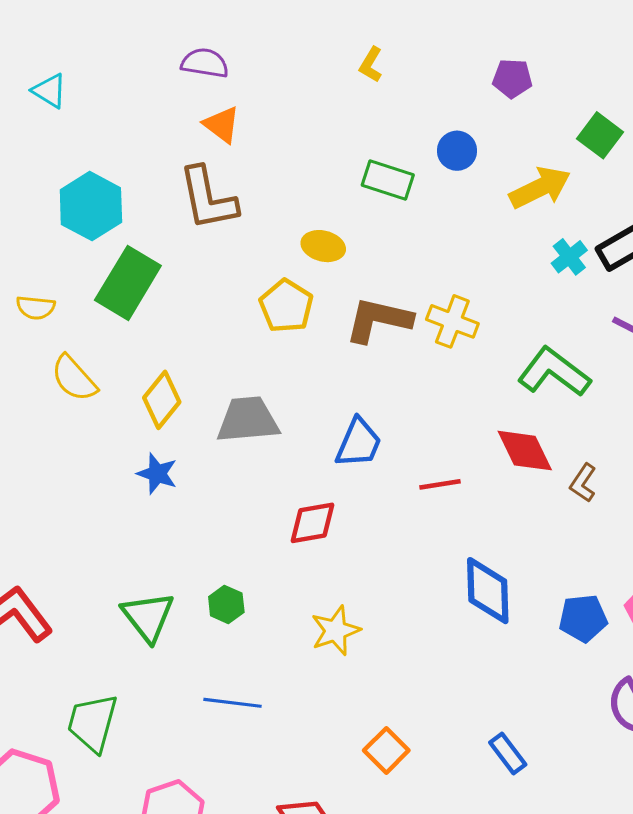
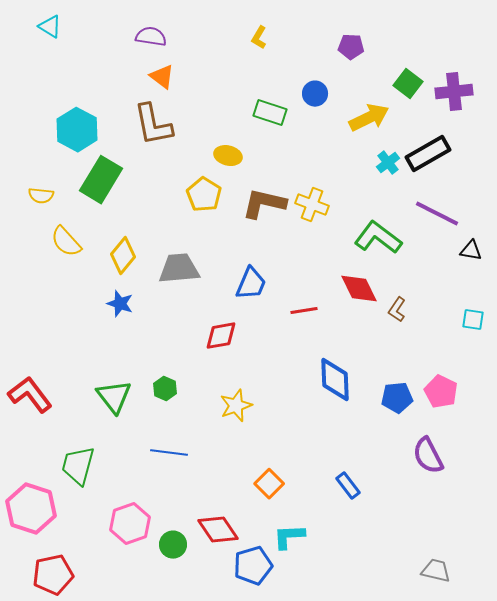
cyan triangle: (49, 91) -> (50, 27), moved

